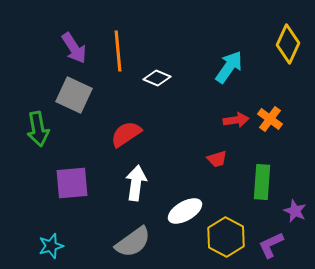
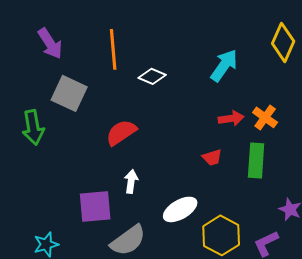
purple arrow: (74, 48) -> (50, 43), moved
green rectangle: (262, 182) -> (256, 160), moved
purple square: (72, 183) -> (95, 206), moved
white arrow: (136, 183) -> (131, 181), size x0.7

